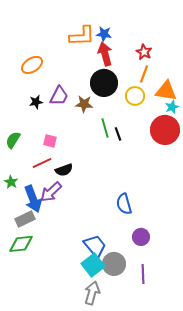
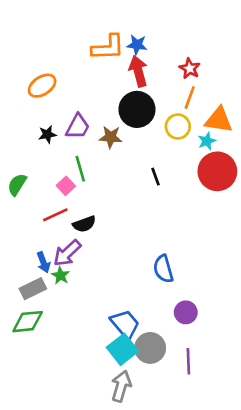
cyan star: (172, 107) -> (207, 141), moved
green line: (105, 128) -> (80, 169), moved
pink square: (50, 141) -> (66, 186), turned 32
green star: (11, 182) -> (61, 275), moved
blue arrow: (33, 199) -> (43, 262), size x0.6

